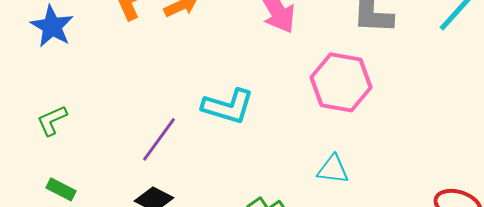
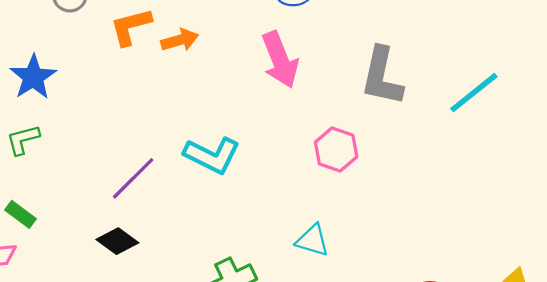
blue star: (52, 26) -> (33, 77), moved
pink hexagon: (341, 82) -> (336, 150), size x0.7

